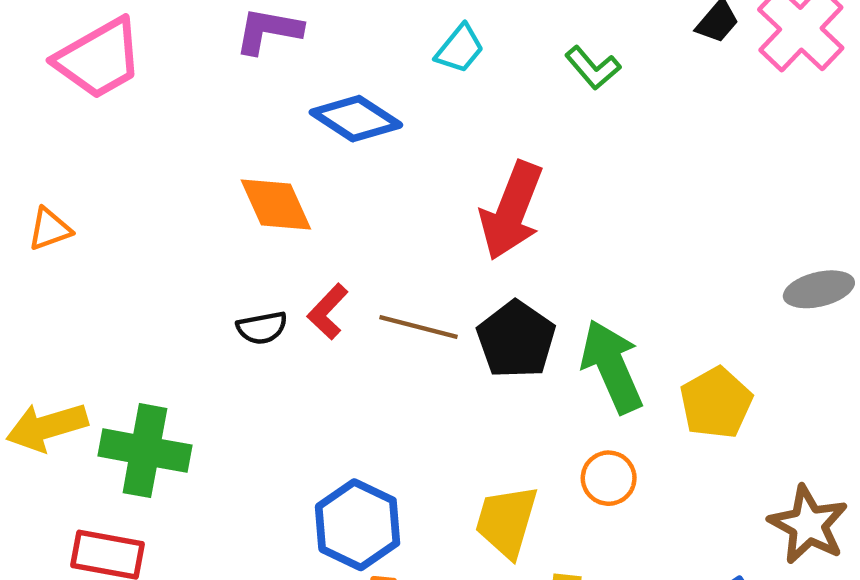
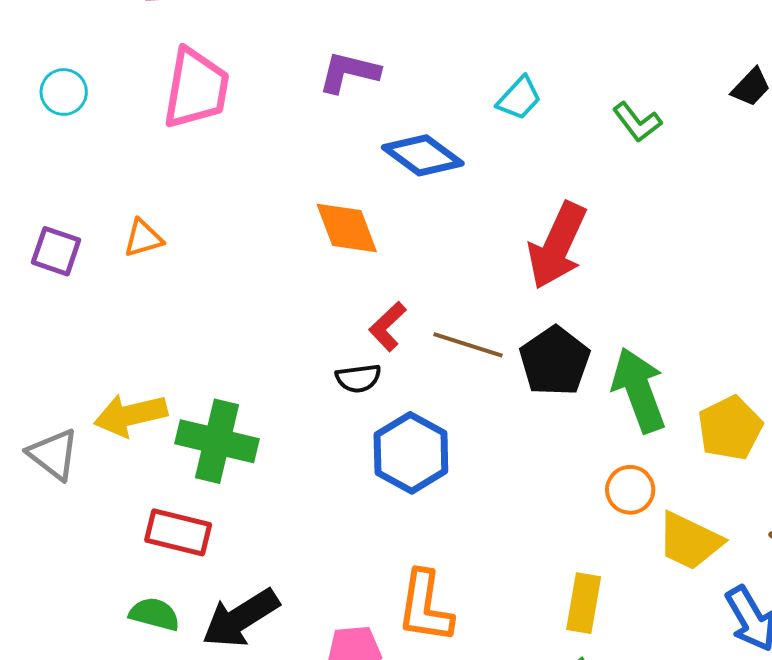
pink trapezoid: (99, 59) -> (196, 88), turned -54
black semicircle: (262, 328) -> (358, 378), moved
yellow trapezoid: (507, 521) -> (690, 541), moved, turned -84
blue hexagon: (358, 525) -> (411, 453), moved

